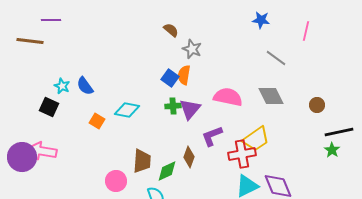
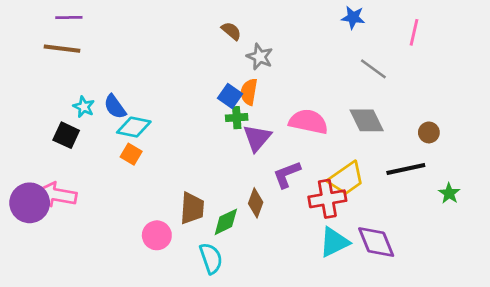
brown line: (30, 41) -> (62, 49), moved
green cross: (173, 106) -> (237, 118), moved
cyan diamond: (127, 110) -> (134, 127), moved
black line: (339, 132) -> (406, 169), moved

